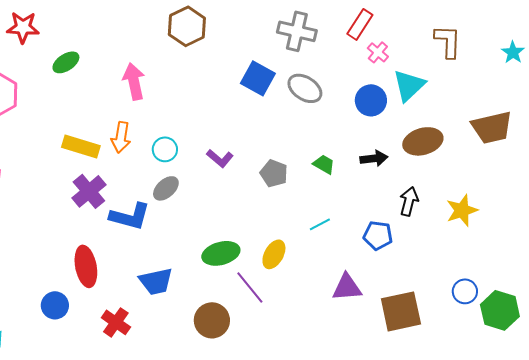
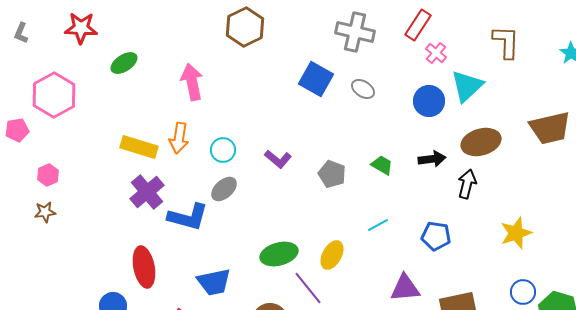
gray ellipse: (305, 88) -> (363, 89), size x0.7
black arrow: (409, 201) -> (467, 184), moved
yellow star: (462, 210) -> (516, 233), moved

